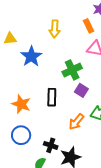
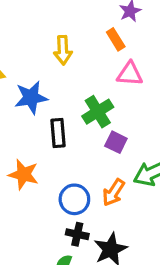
blue star: (31, 56) -> (31, 98), turned 30
black rectangle: (52, 97) -> (58, 133), moved
blue circle: (21, 135) -> (74, 199), moved

